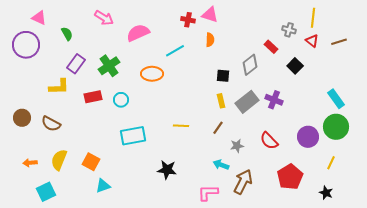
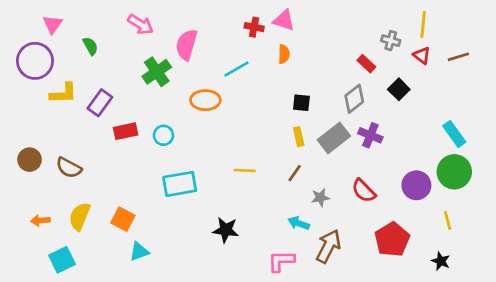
pink triangle: (39, 18) -> (53, 24), turned 42
pink semicircle: (138, 33) -> (186, 45), turned -50
purple rectangle: (76, 64) -> (100, 103), moved
gray diamond: (250, 65) -> (354, 99), moved
green cross: (109, 66) -> (157, 72), moved
yellow L-shape: (59, 87) -> (63, 93), moved
yellow line: (331, 163) -> (448, 220), turned -40

